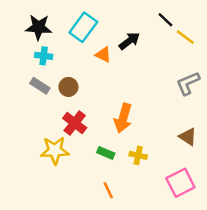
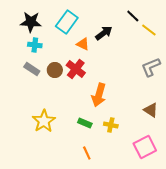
red cross: (75, 123) -> (76, 69), moved
yellow star: (55, 150) -> (44, 121), turned -30

